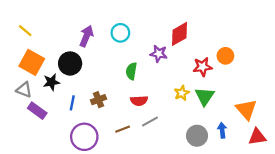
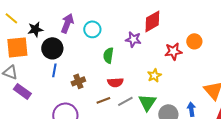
cyan circle: (120, 33) -> (92, 29), moved
orange square: (32, 62) -> (17, 47), turned -35
black star: (51, 82) -> (35, 29), moved
green triangle: (205, 96) -> (147, 102), moved
blue line: (72, 103) -> (54, 70), moved
brown line: (123, 129) -> (103, 100), moved

